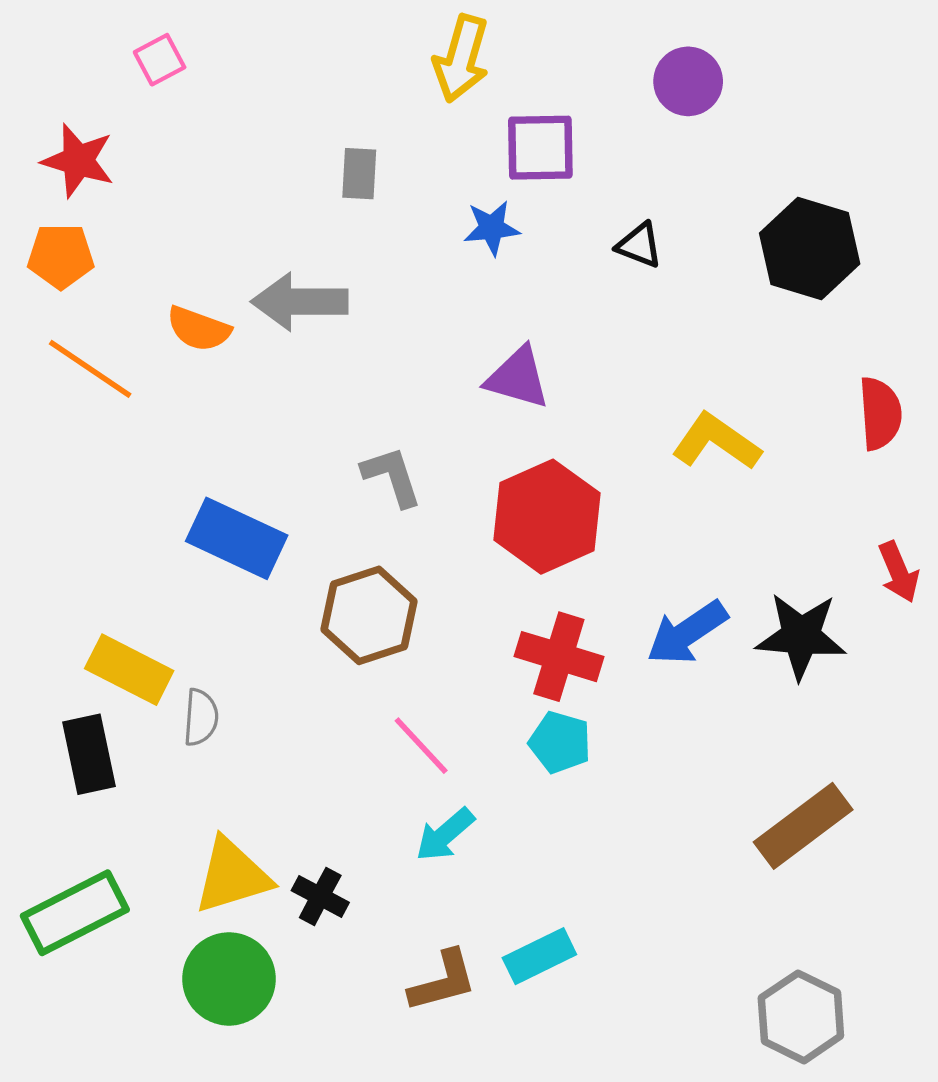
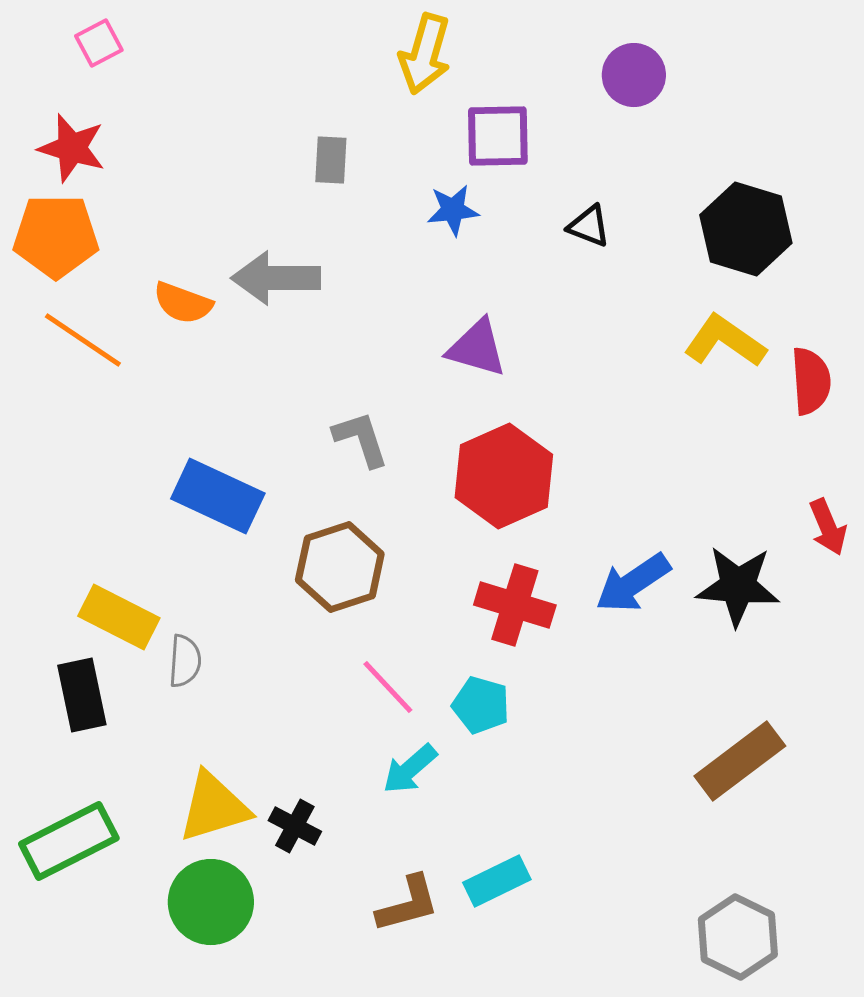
pink square: (160, 60) -> (99, 43), moved
orange pentagon: (61, 256) -> (56, 236), size x1.4
yellow L-shape: (716, 442) -> (725, 341), moved
cyan pentagon: (560, 742) -> (481, 705), moved

